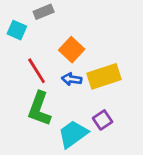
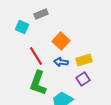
yellow rectangle: (104, 76) -> (84, 60), size x0.7
purple square: (103, 120) -> (83, 79), moved

